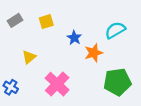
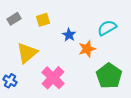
yellow triangle: (29, 57) -> (27, 53), size x1.6
green pentagon: (117, 82) -> (109, 76), turned -30

